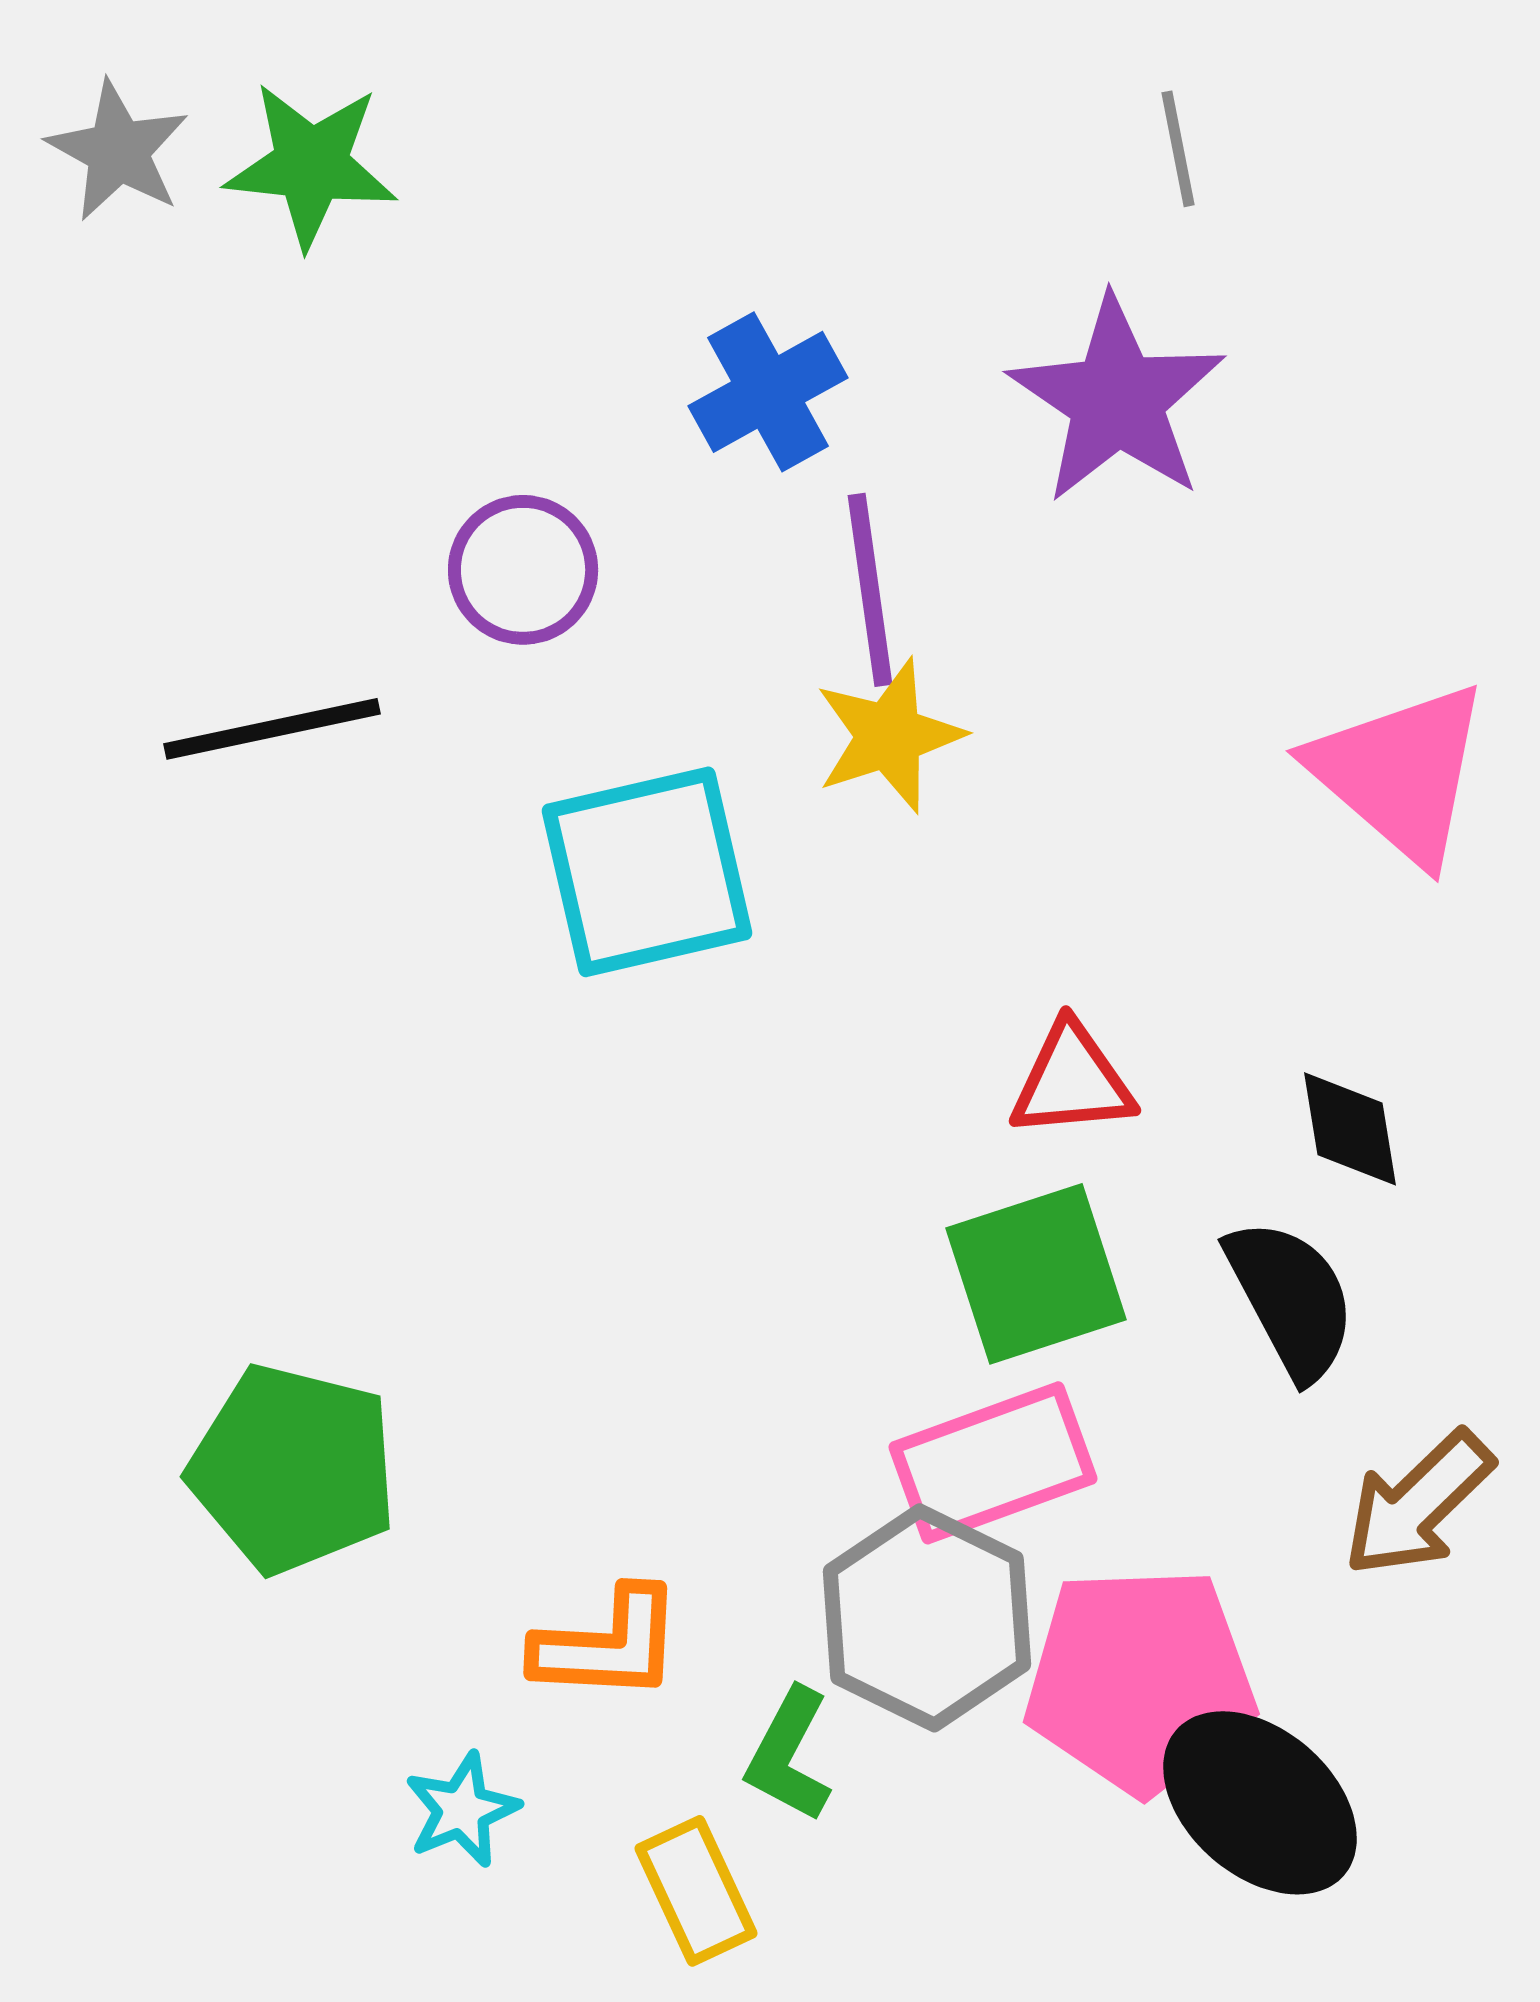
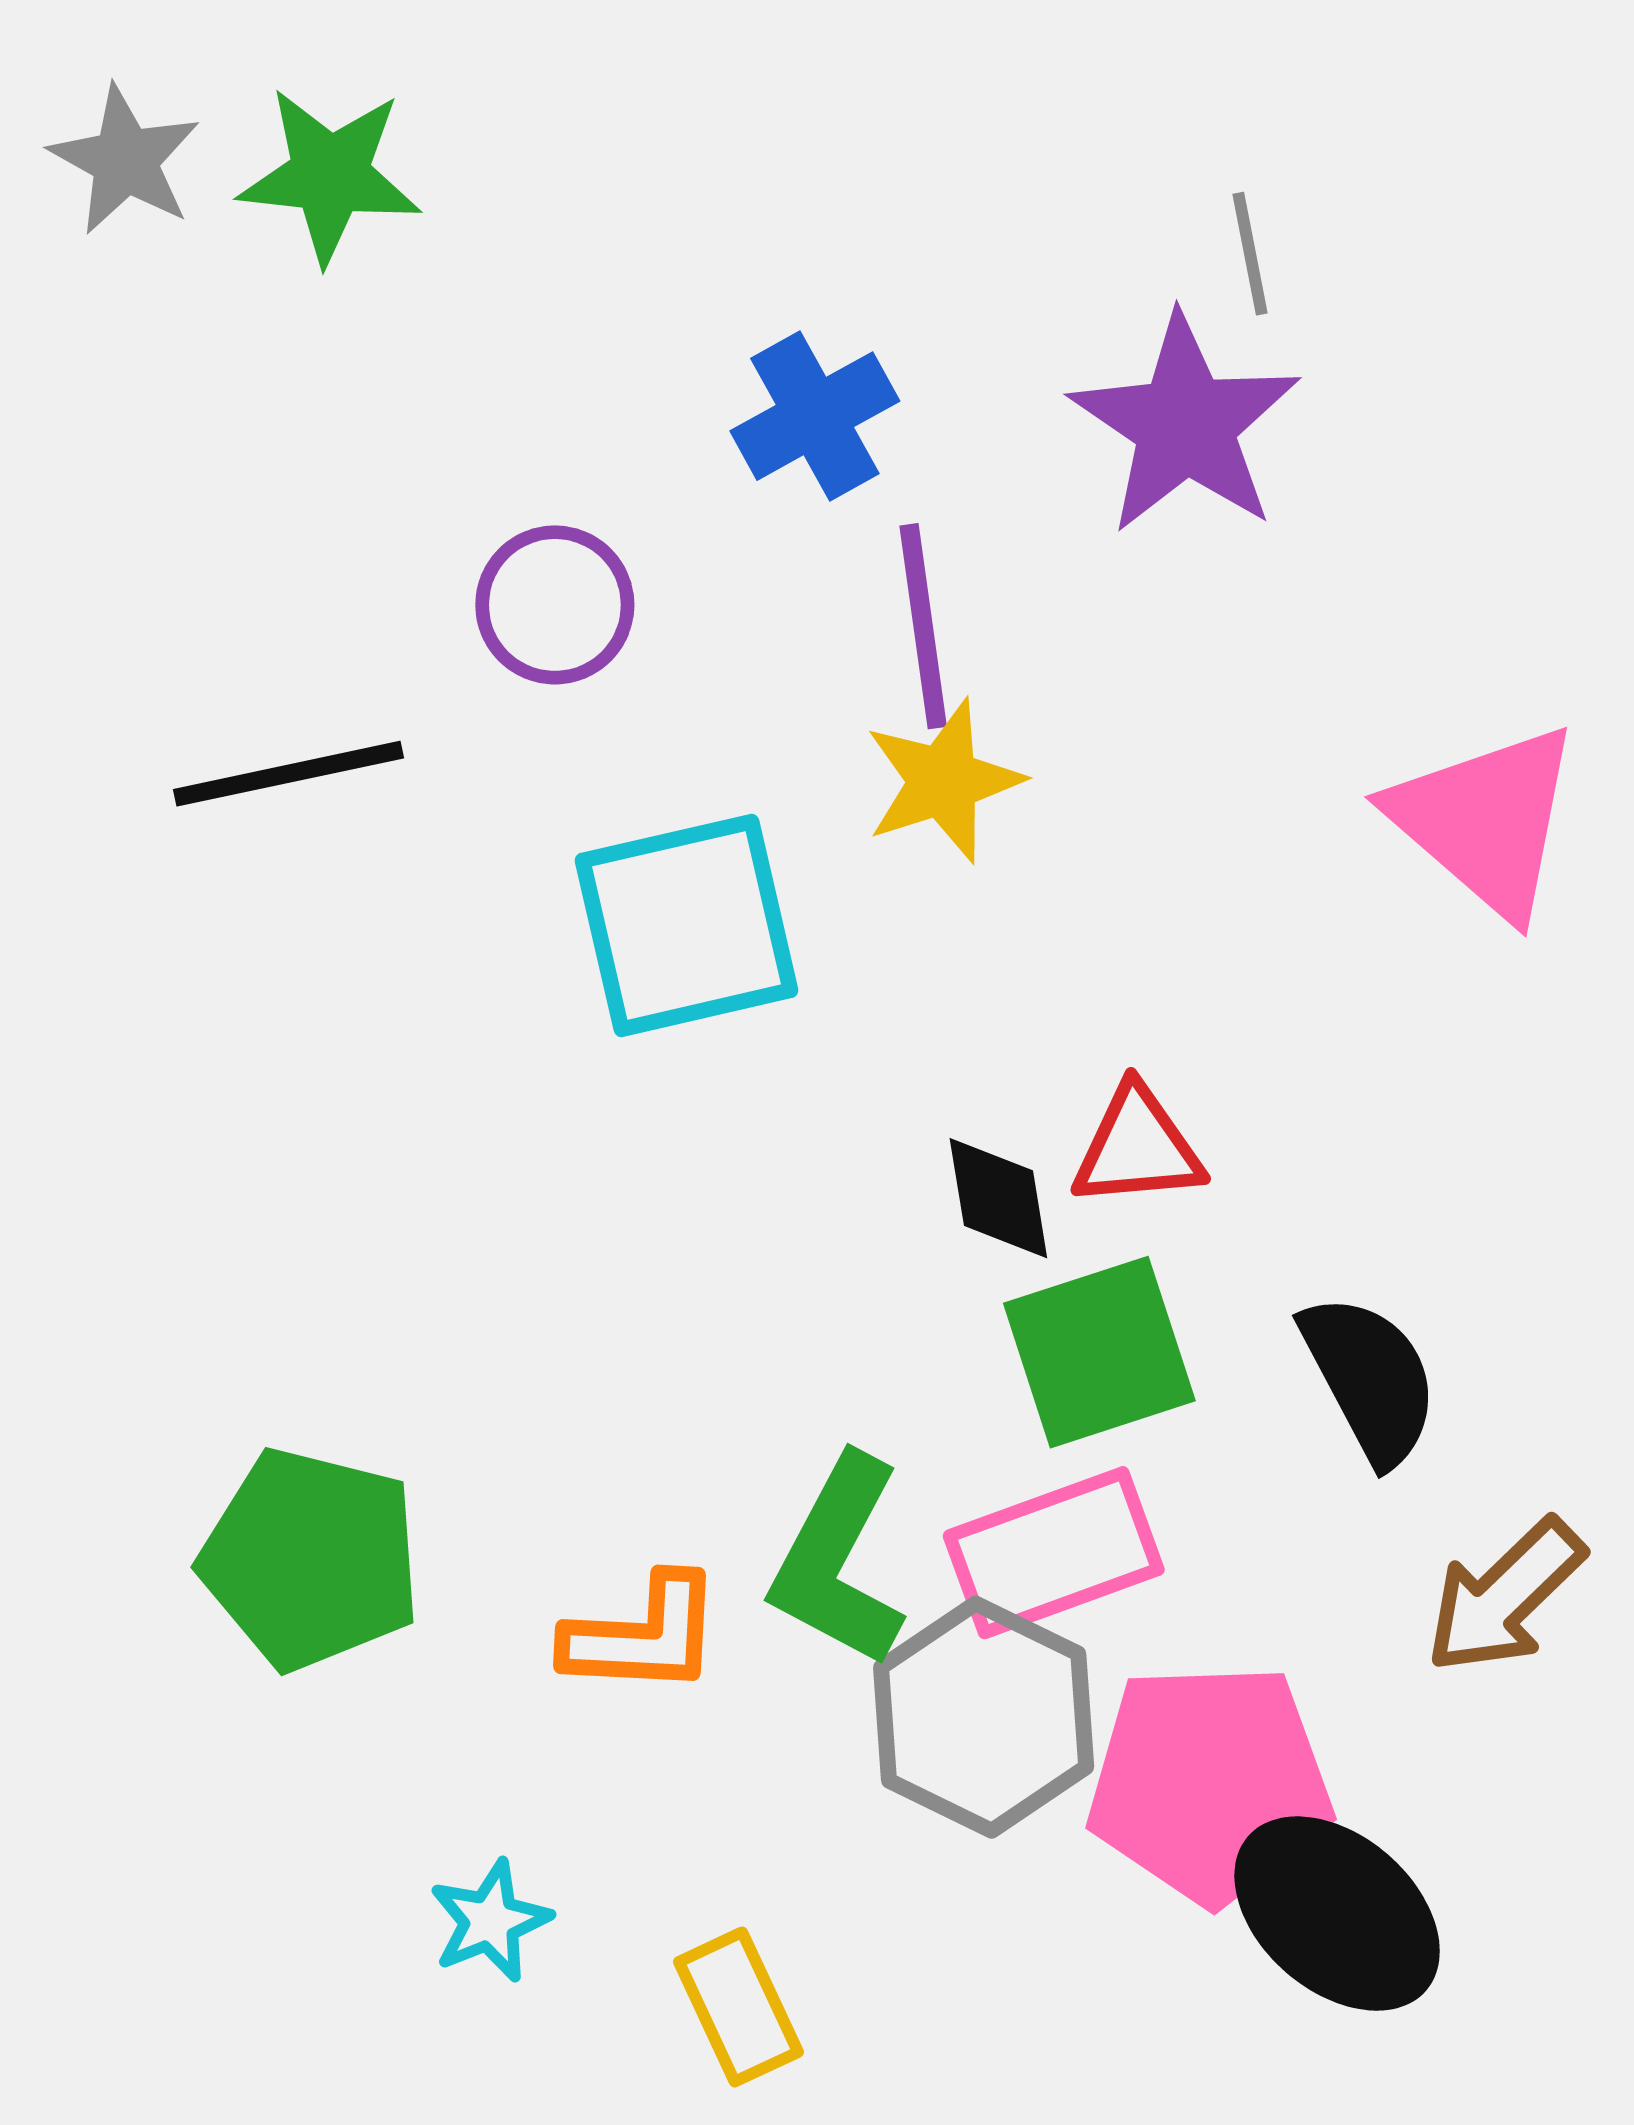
gray line: (1178, 149) -> (1250, 254), moved
black diamond: (1350, 1129) -> (998, 1198), moved
orange L-shape: (608, 1645) -> (643, 1635), moved
green L-shape: (789, 1755) -> (838, 1561), moved, size x1.5

